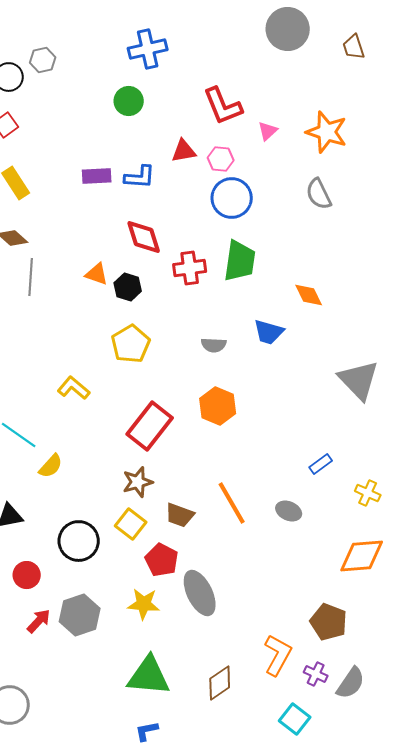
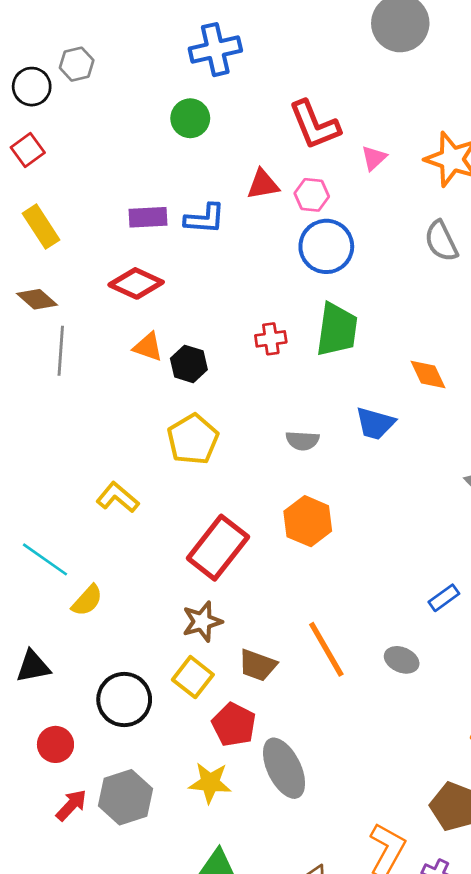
red diamond: (144, 237) -> (136, 283), moved, turned -48
red cross: (190, 268) -> (271, 339), size x0.7

